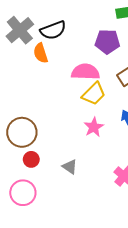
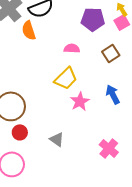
pink semicircle: (85, 72) -> (72, 48), size x0.6
yellow trapezoid: (94, 94) -> (66, 78), moved

